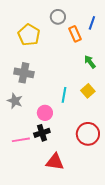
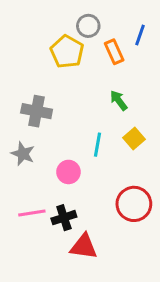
yellow pentagon: (29, 35) -> (67, 52), moved
green arrow: (90, 62) -> (119, 100), moved
black cross: (42, 133) -> (64, 218), moved

